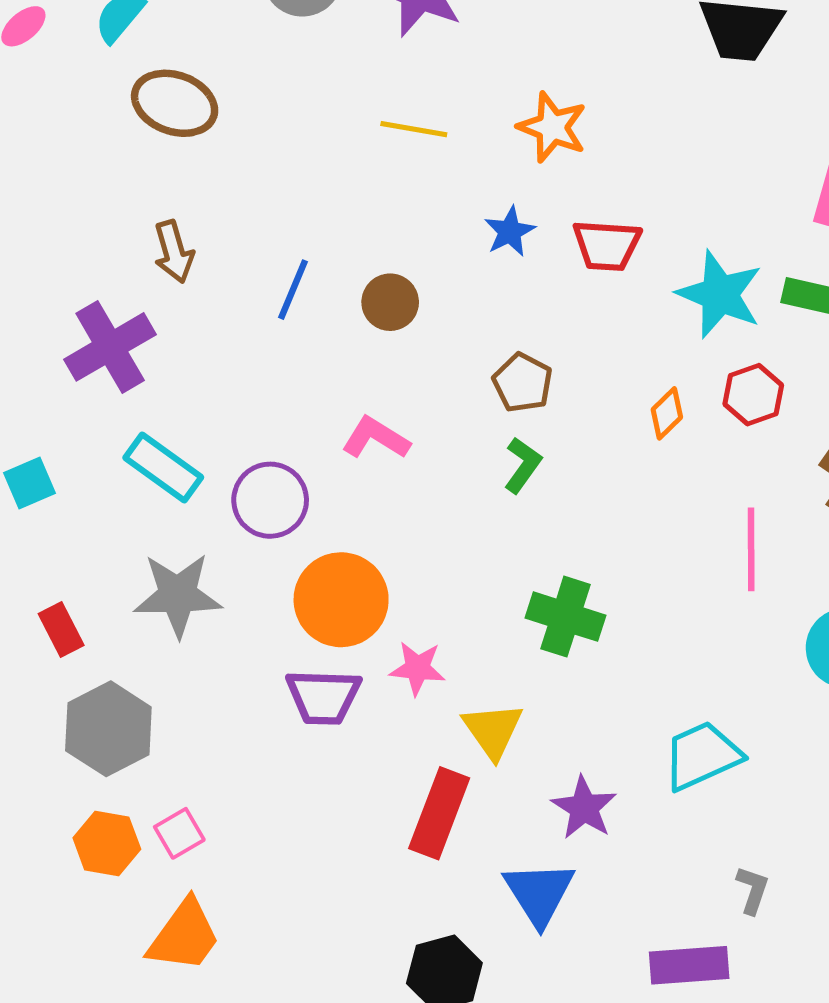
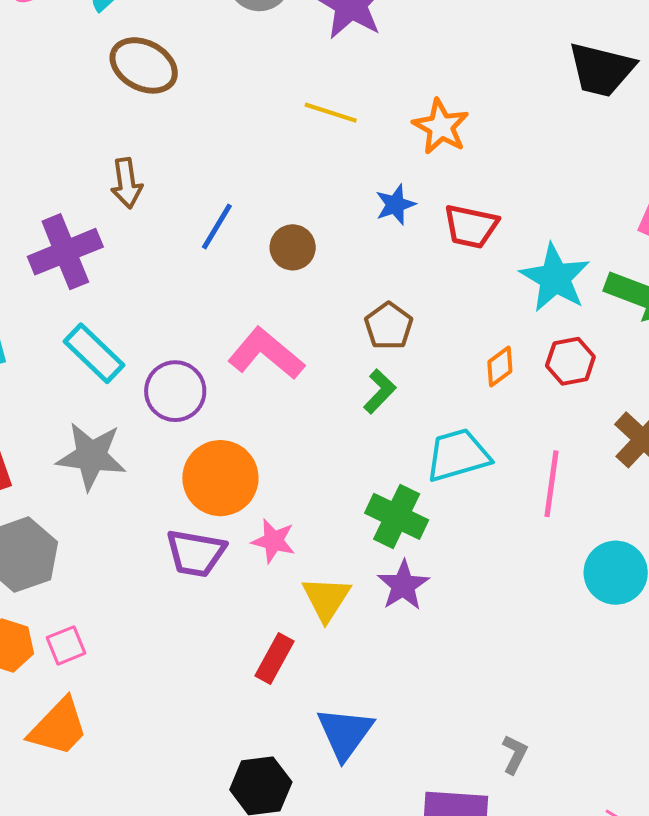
pink L-shape: (376, 438) -> (266, 354), size x1.4
cyan trapezoid: (702, 756) -> (458, 455), moved
purple star: (584, 808) -> (403, 585), moved
red rectangle: (439, 813) -> (274, 658), size x0.7

